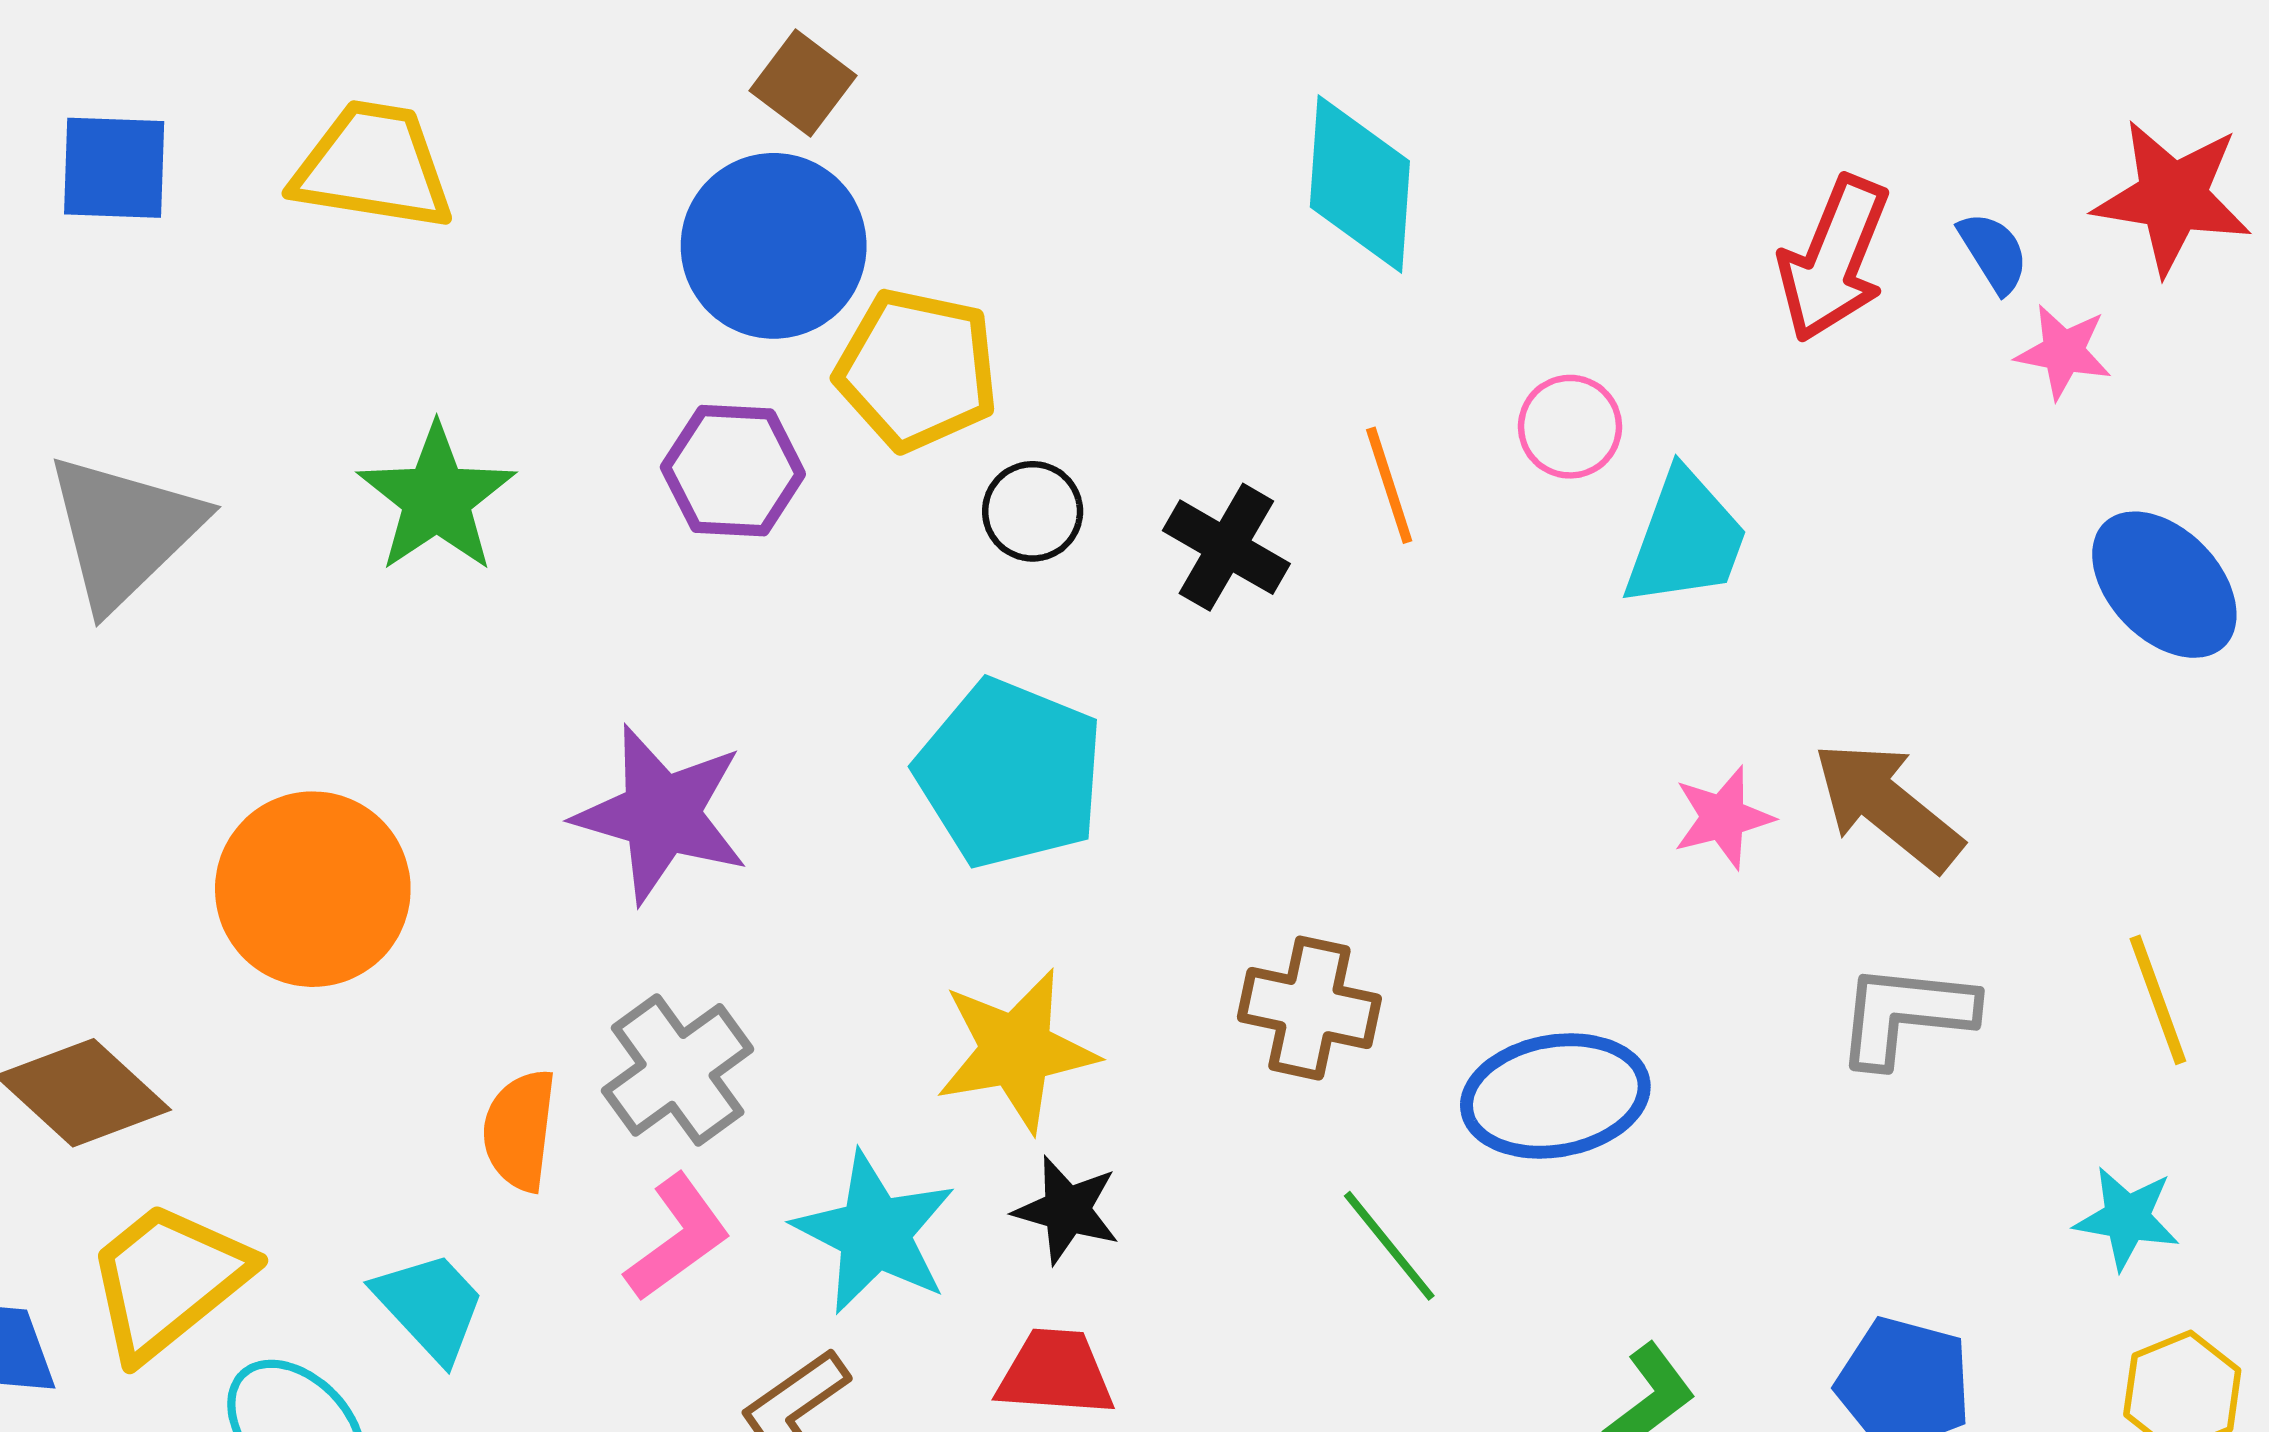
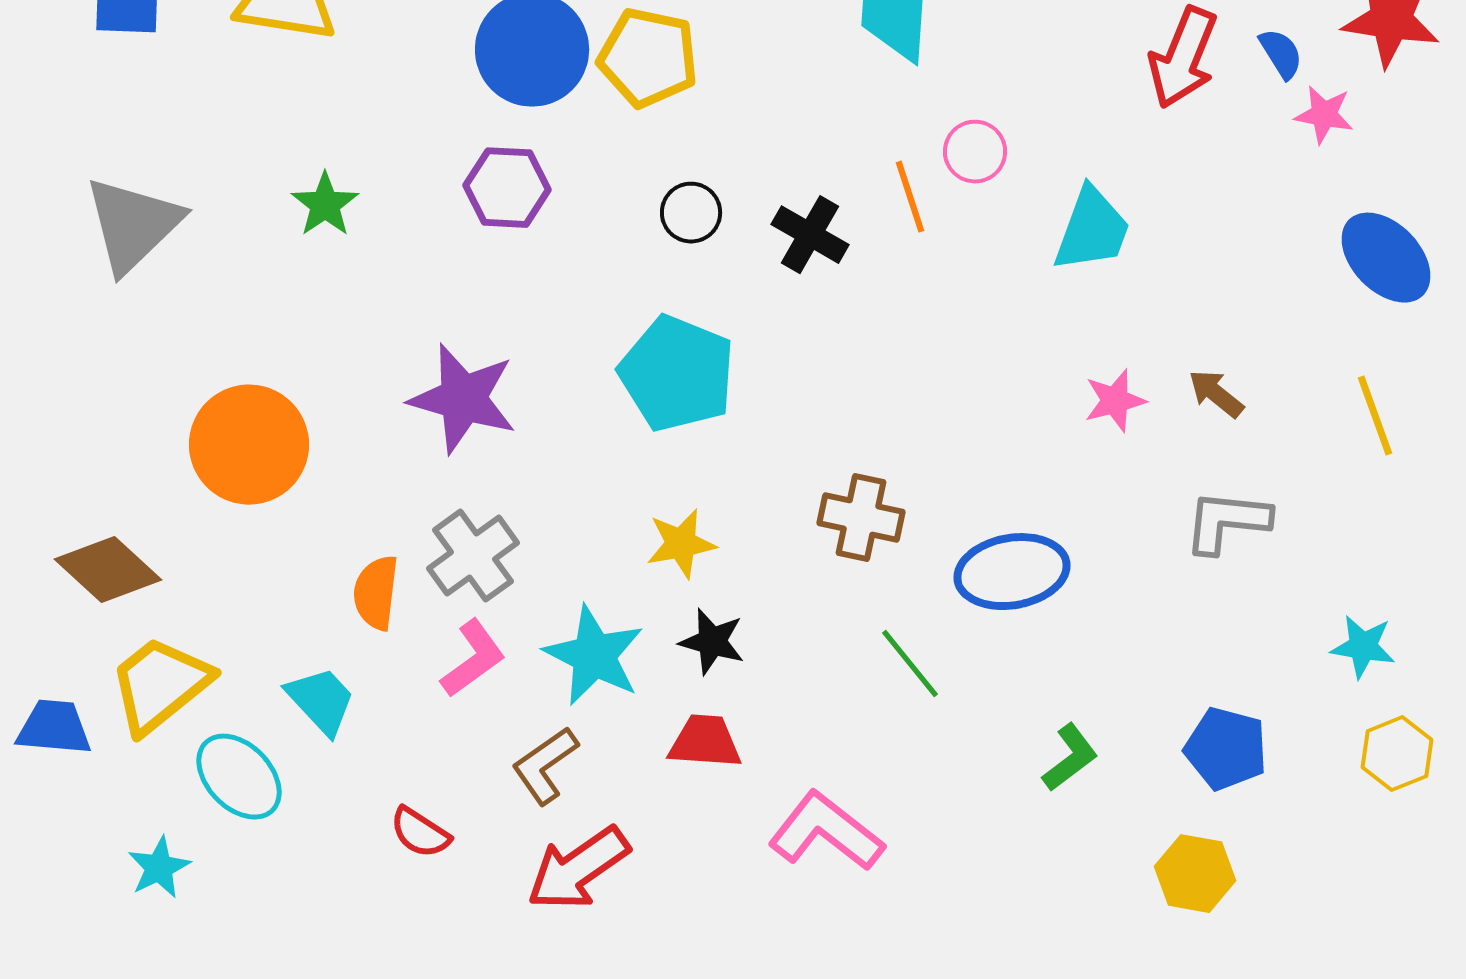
yellow pentagon: (917, 370) -> (648, 58), moved
pink circle: (1570, 427) -> (975, 152), moved
green star: (437, 498) -> (325, 205), size x0.7
brown arrow: (1888, 806) -> (1216, 394), size x0.6
yellow line: (2158, 1000) -> (1375, 416), moved
yellow star: (1016, 1050) -> (681, 544), size x0.7

